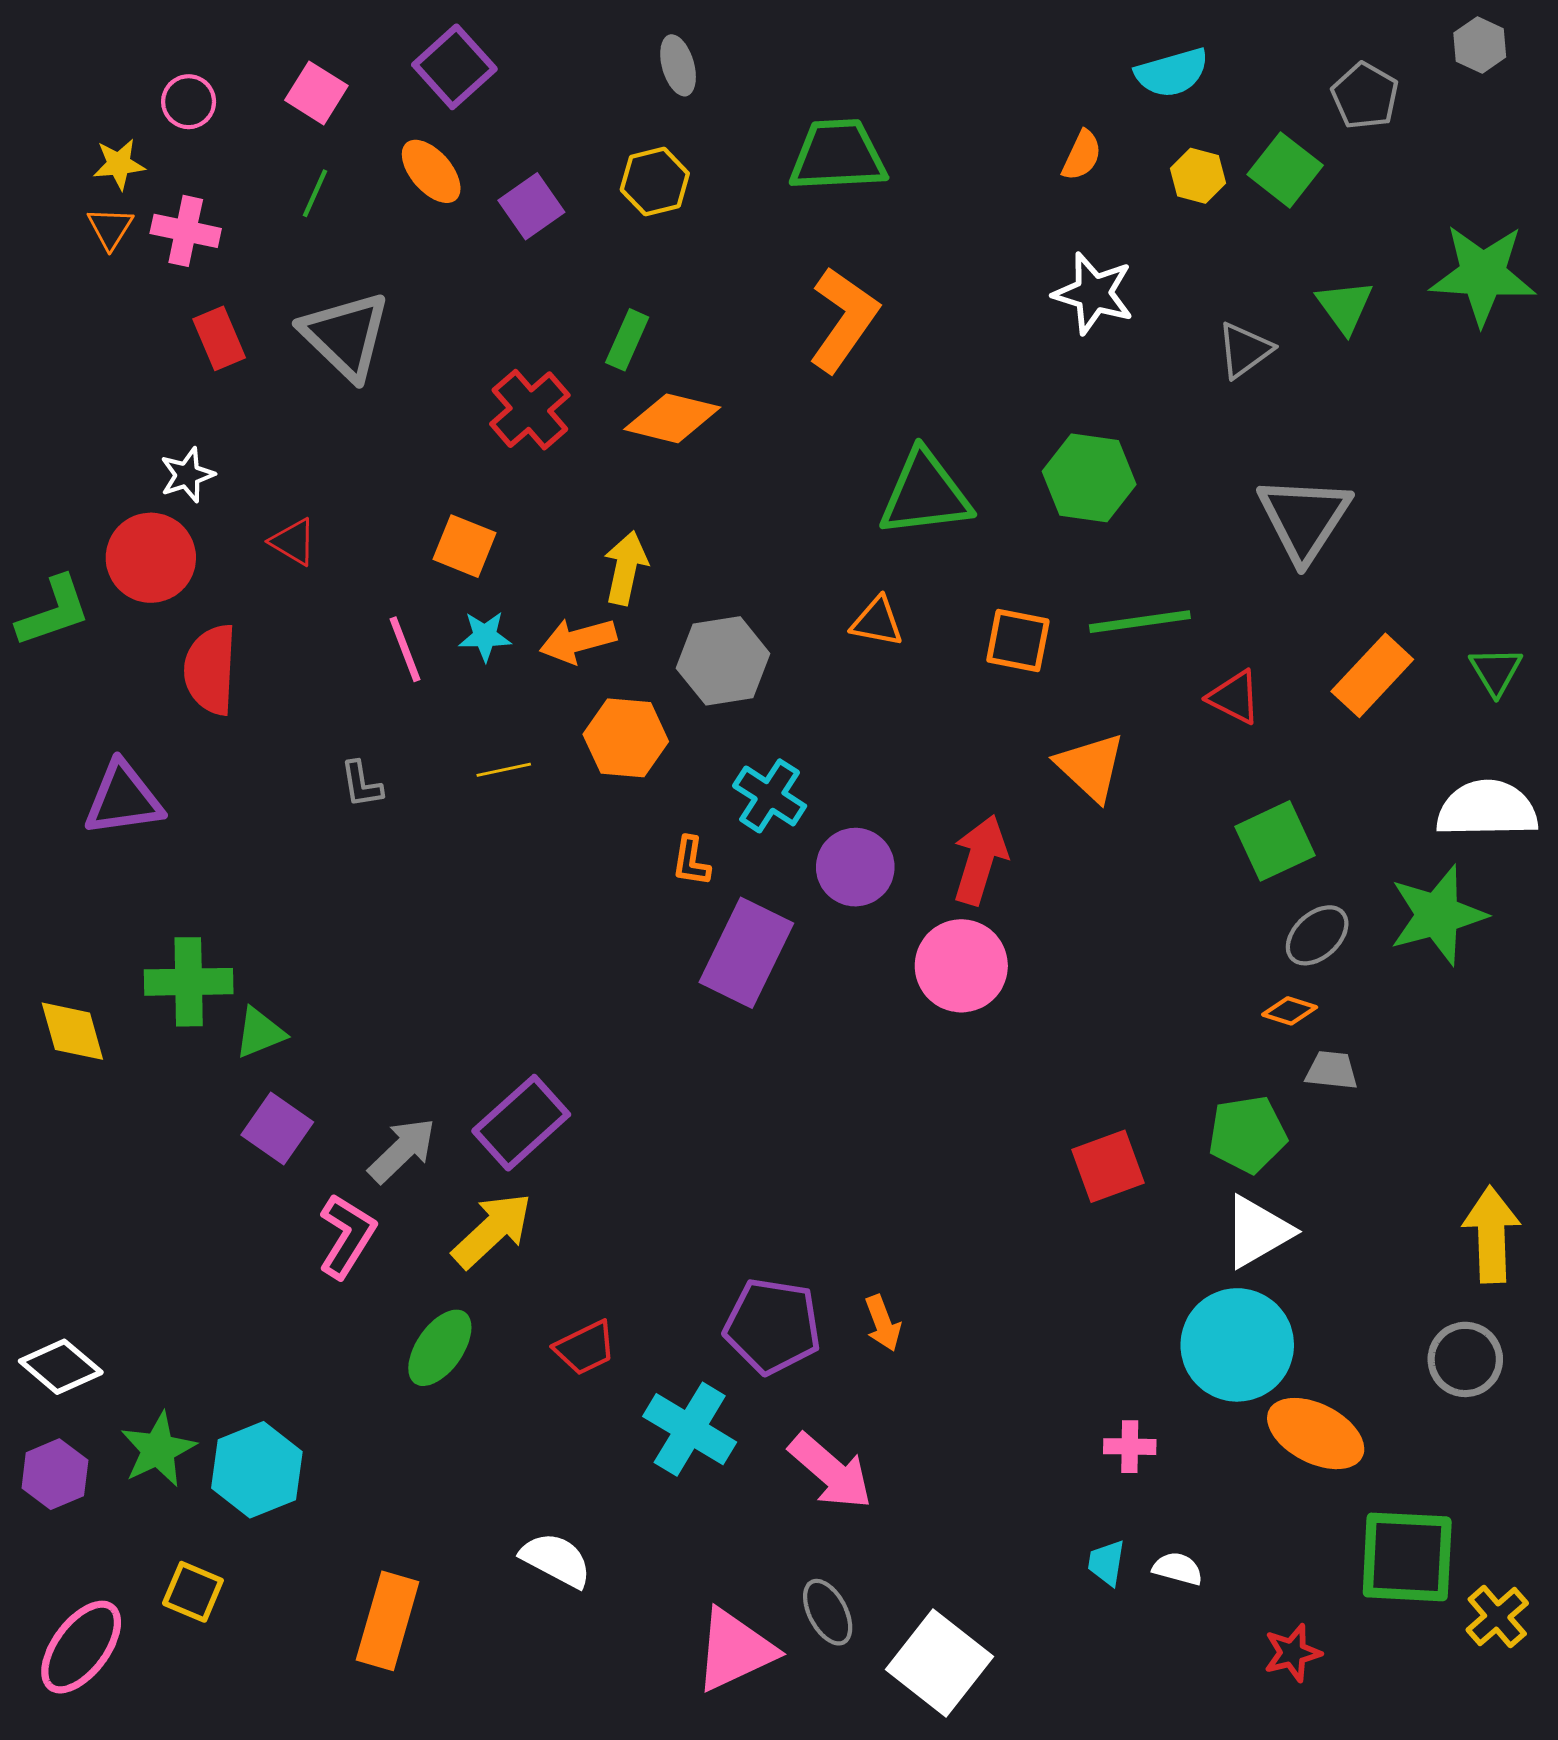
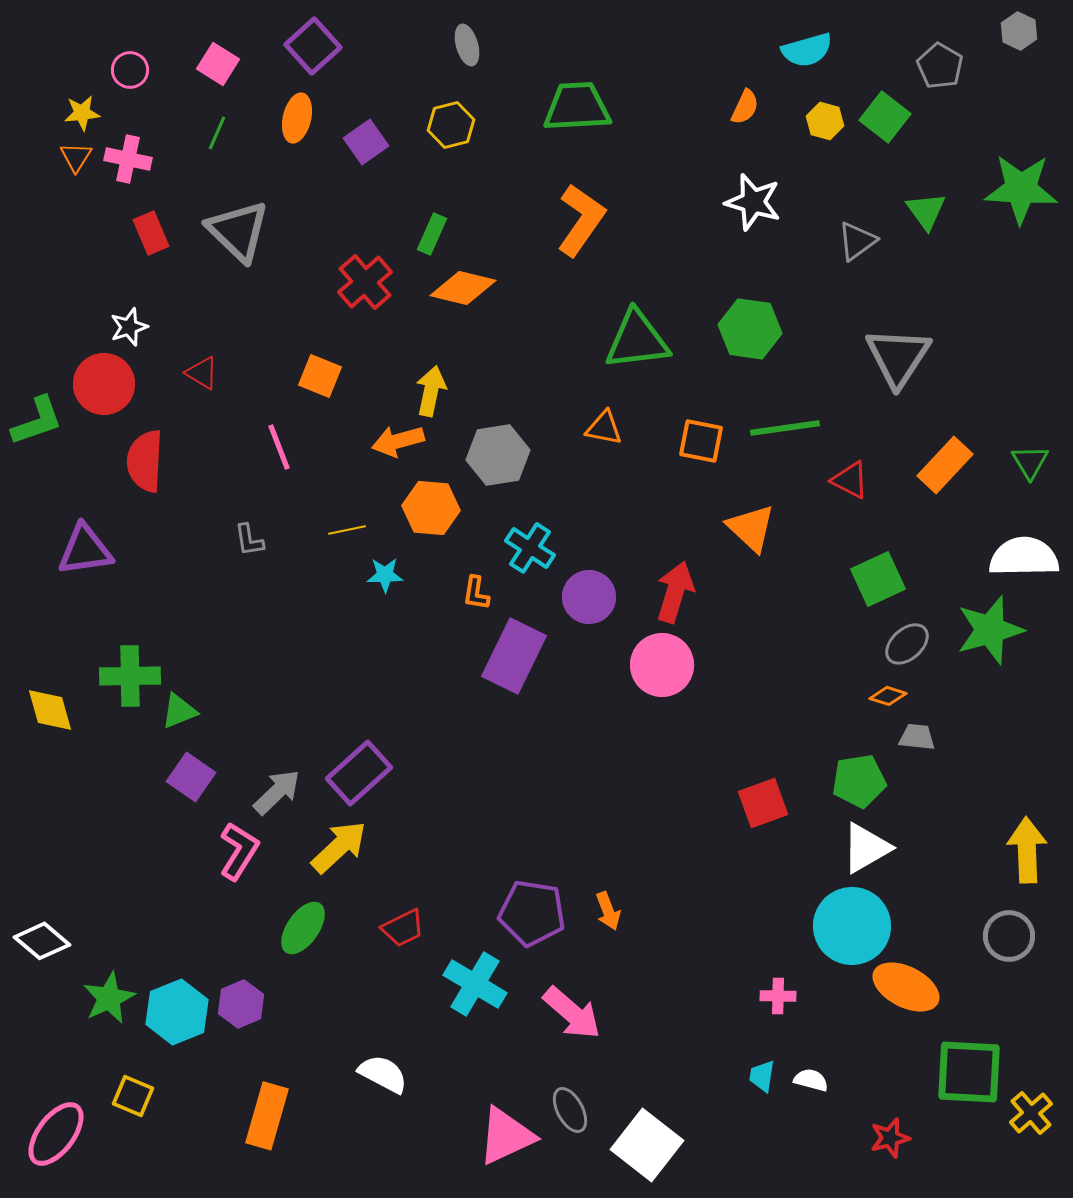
orange ellipse: (431, 171) -> (297, 118), turned 54
cyan star: (485, 636) -> (385, 575), moved
purple hexagon: (55, 1474) -> (241, 1004), moved

